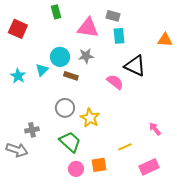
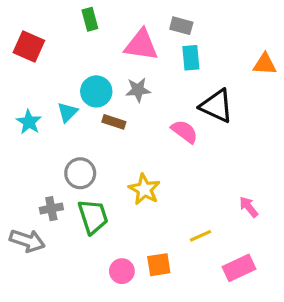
gray circle: (65, 108) -> (80, 173), moved
green trapezoid: (70, 142) -> (93, 217), moved, turned 30

